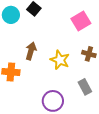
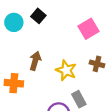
gray rectangle: (85, 87) -> (79, 99), moved

